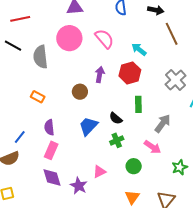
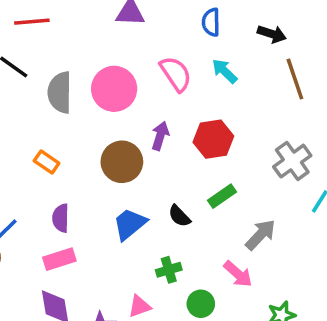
pink circle: (69, 38) -> (114, 89), moved
cyan arrow: (139, 49) -> (225, 71), moved
brown circle: (80, 92) -> (122, 162), size x1.5
green rectangle: (138, 104) -> (222, 196), turned 49
green cross: (117, 140) -> (169, 270), moved
pink rectangle: (51, 150) -> (59, 259), turned 42

